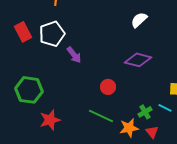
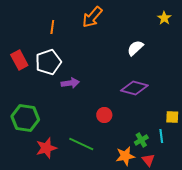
purple arrow: (74, 55) -> (70, 83), turned -60
cyan line: (165, 108) -> (161, 136), turned 56
green line: (101, 116) -> (81, 144), moved

